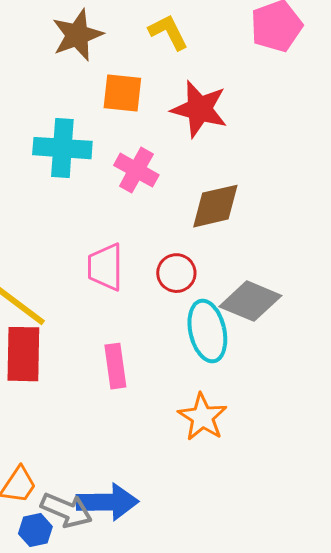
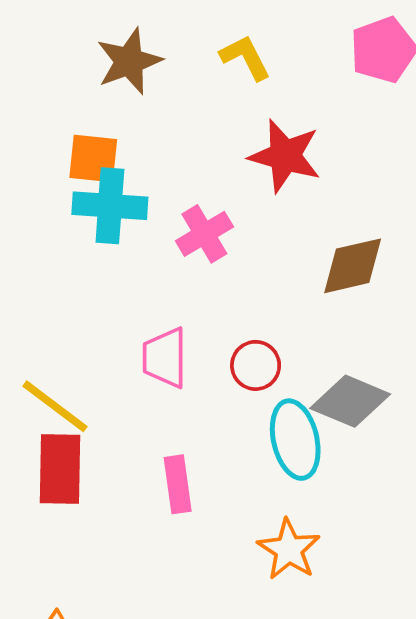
orange square: (122, 93) -> (93, 158), moved
pink cross: (136, 170) -> (204, 234), turned 30
brown diamond: (215, 206) -> (353, 266), moved

